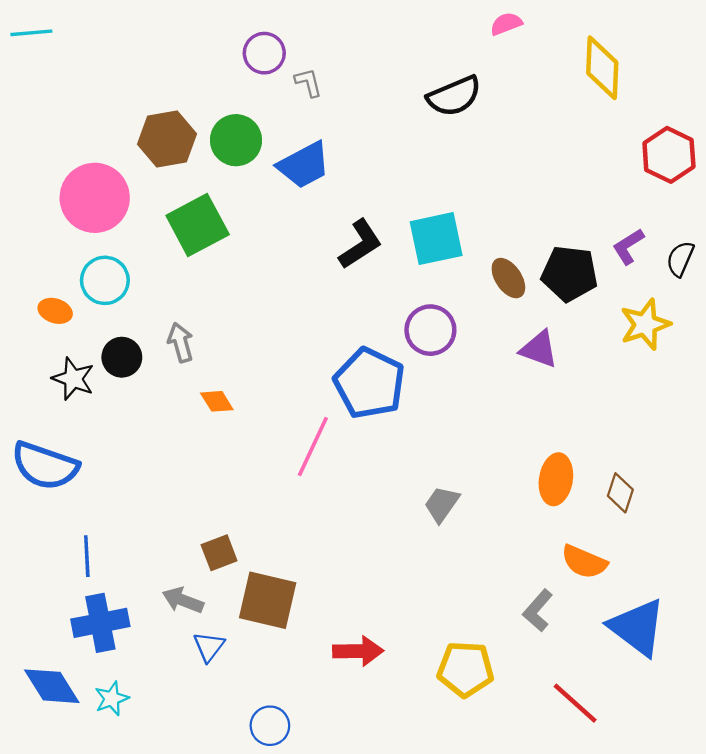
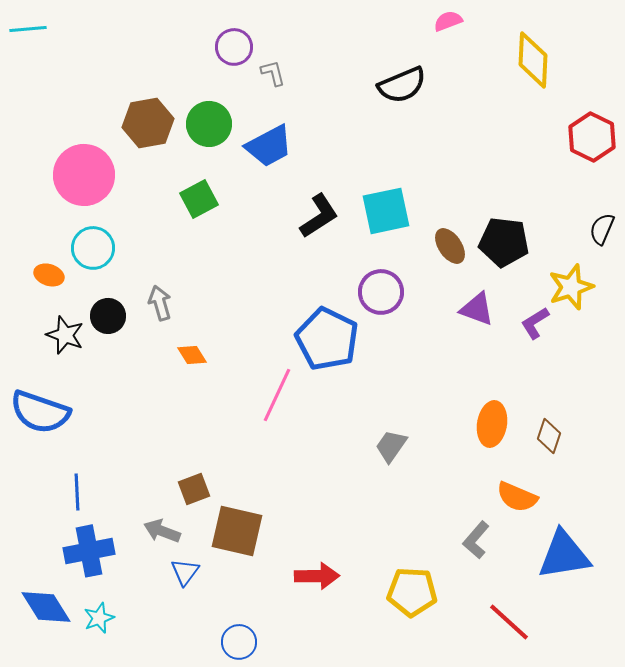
green square: (198, 225) -> (199, 199), moved, size x0.7
purple L-shape: (628, 246) -> (535, 323), moved
blue triangle: (637, 627) -> (564, 555), turned -46

